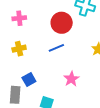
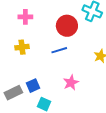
blue square: (29, 79) -> (33, 86), moved
gray rectangle: (15, 95) -> (13, 93), turned 54

